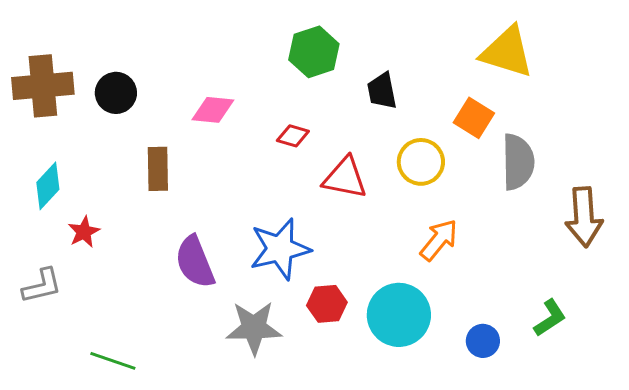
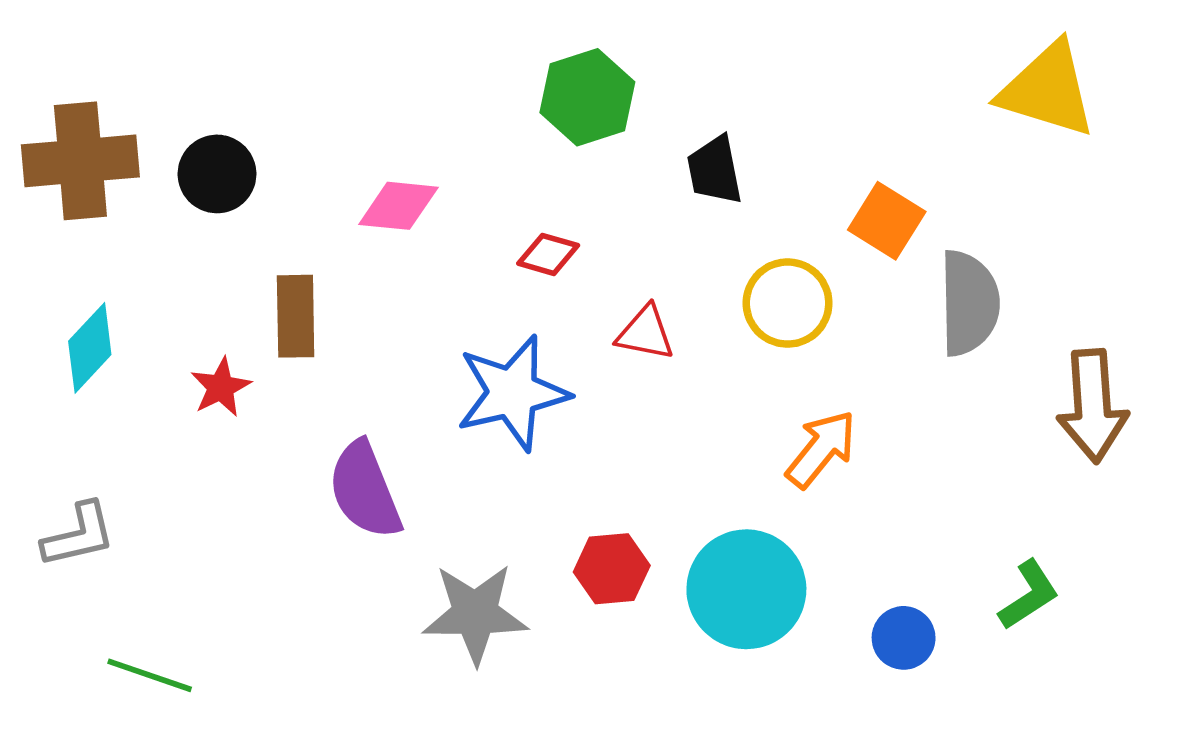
yellow triangle: (507, 52) -> (1048, 90), moved
red triangle: (345, 178) -> (645, 333), size x0.7
red star: (84, 232) -> (221, 387), moved
blue star: (280, 249) -> (513, 393), moved
green line: (113, 361) -> (150, 675), moved

